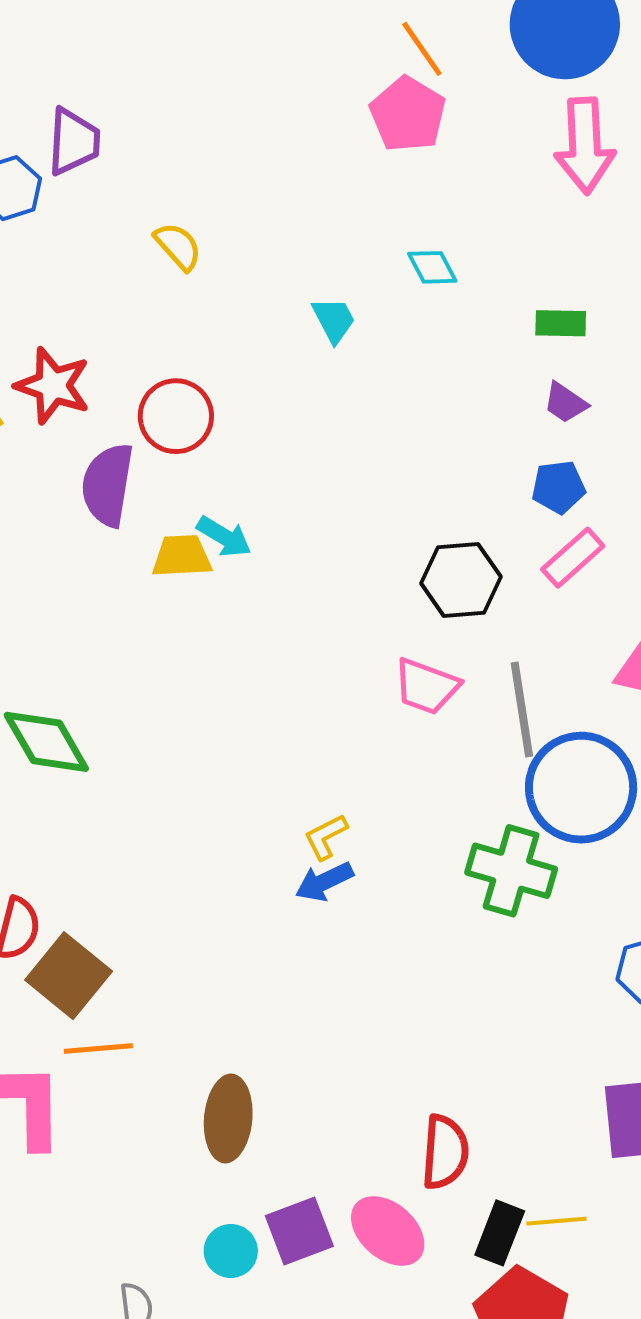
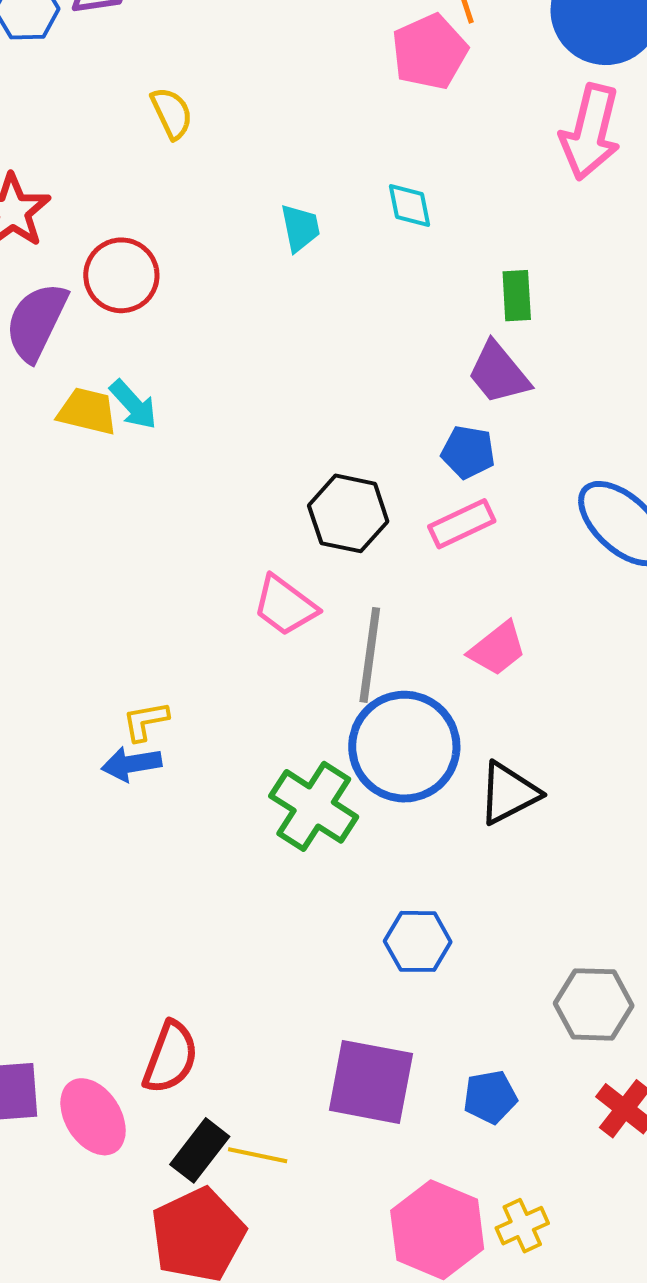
green rectangle: (561, 323) -> (517, 296), turned 69
purple trapezoid: (565, 403) -> (499, 373), size x1.5

